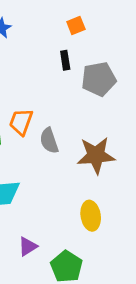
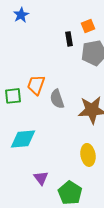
orange square: (76, 25) -> (88, 26), moved
purple triangle: (28, 246) -> (41, 178), turned -35

